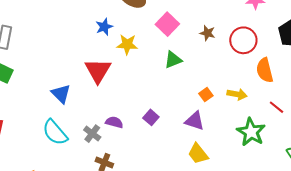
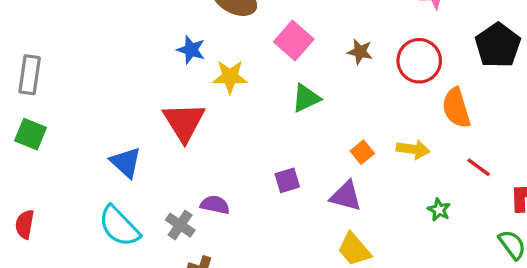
blue star: (104, 27) -> (191, 50), turned -30
purple square: (151, 117) -> (287, 180), moved, turned 35
green star: (251, 132) -> (439, 210), size x0.5

